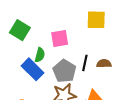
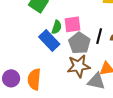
pink square: (60, 39) -> (72, 24), moved

